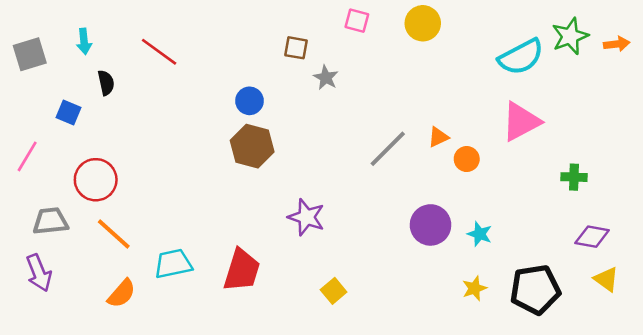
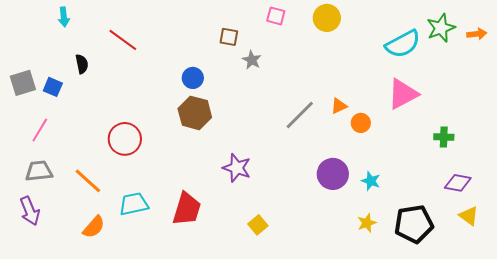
cyan arrow: (84, 41) -> (64, 17), moved
gray square: (30, 54) -> (23, 83), moved
pink line: (27, 156) -> (40, 130), moved
red circle: (96, 180) -> (125, 139), moved

